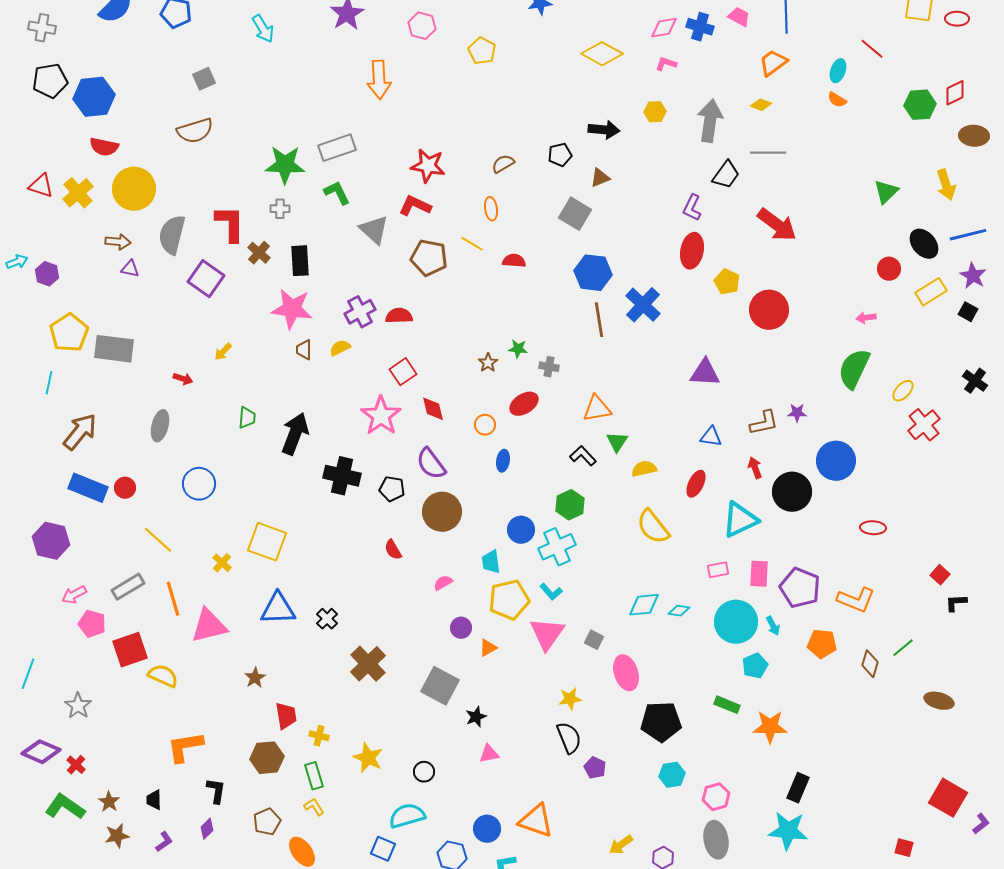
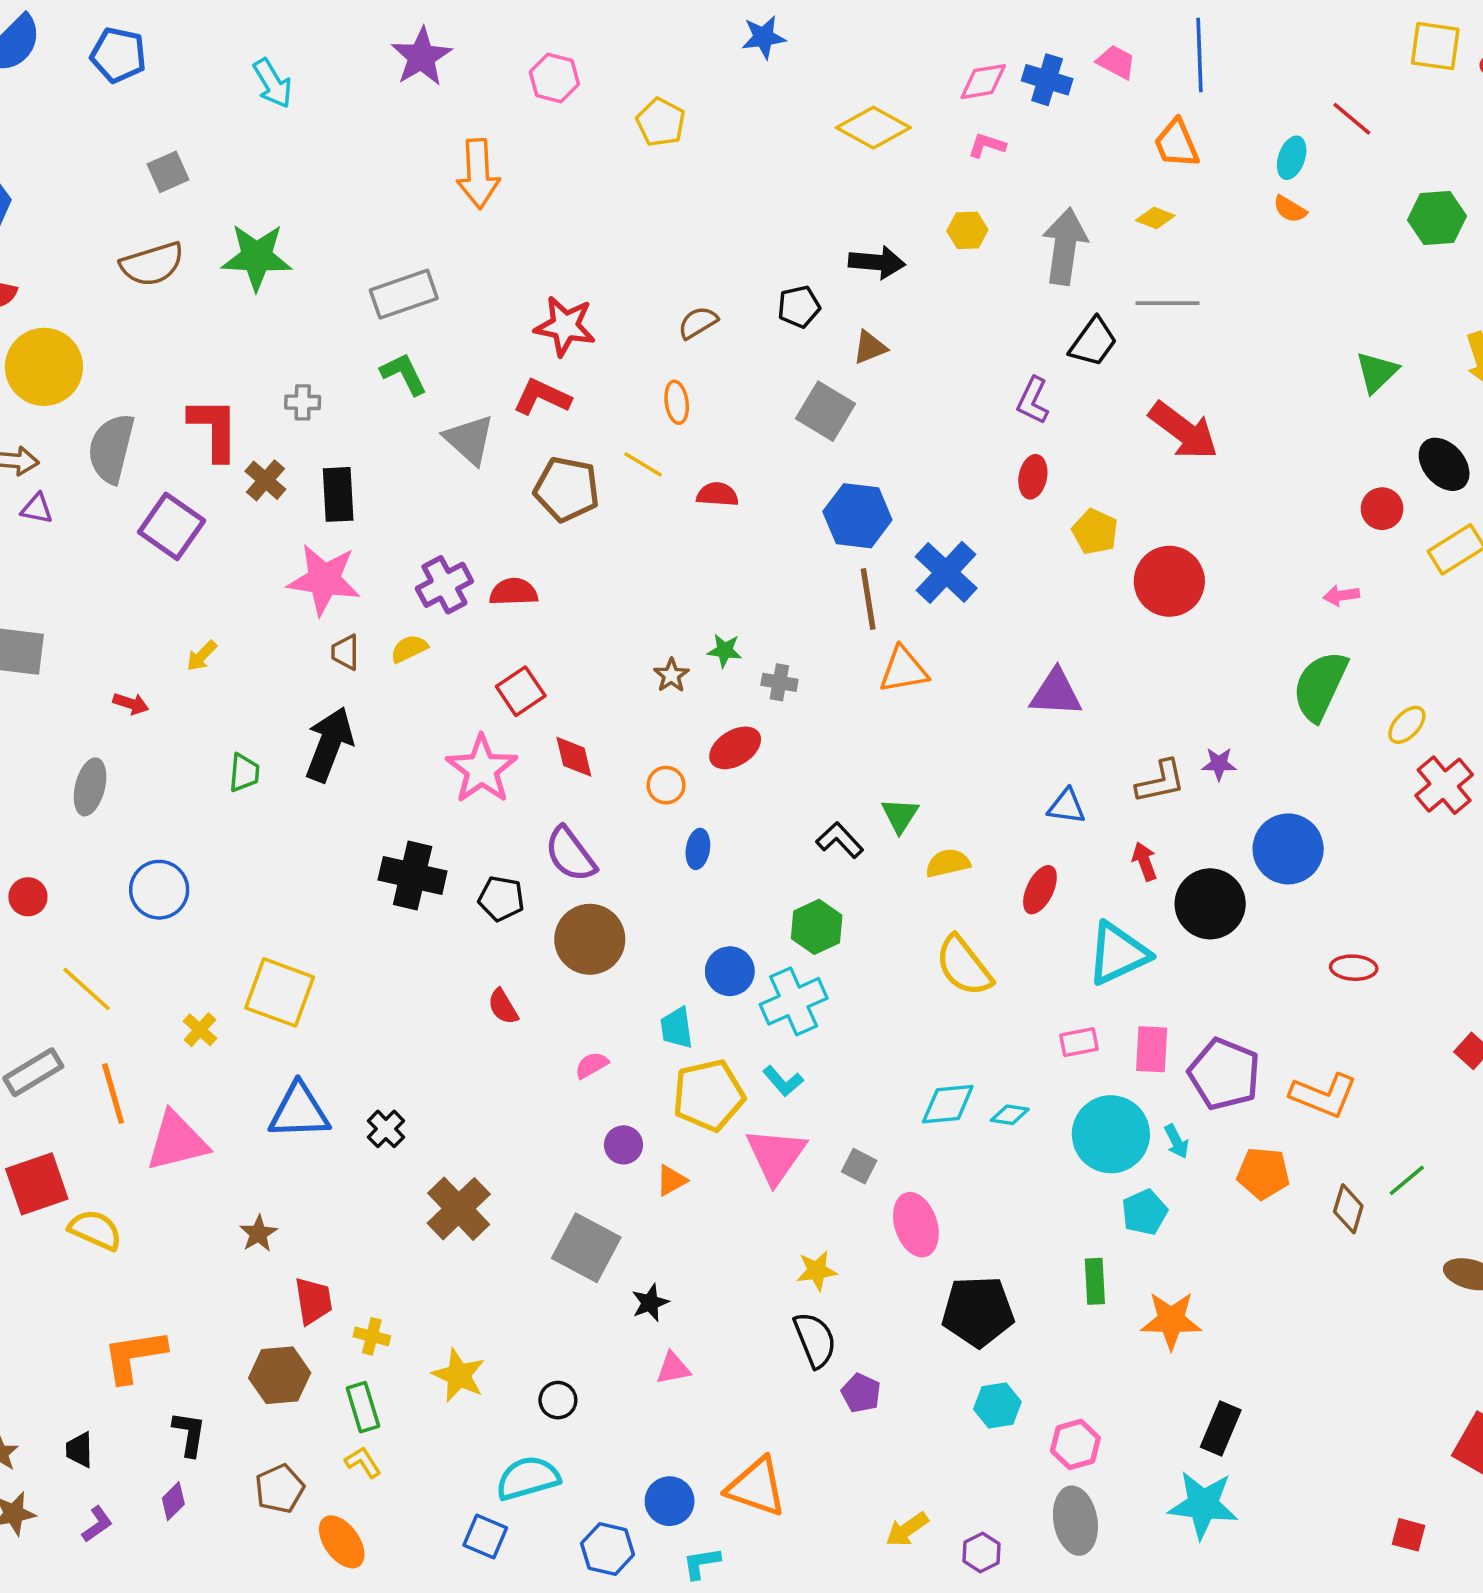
orange trapezoid: (773, 63) -> (1176, 144), turned -76
green star: (285, 165) -> (257, 257), moved
red ellipse: (692, 251) -> (1033, 477), size x0.7
orange triangle: (597, 409) -> (904, 670), moved
black arrow: (295, 434) -> (329, 744), moved
green rectangle: (727, 705) -> (1095, 1281), turned 65

